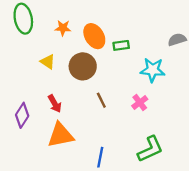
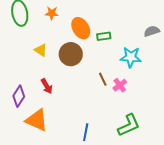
orange star: (63, 28) -> (52, 13), moved
brown line: (101, 100) -> (103, 79), moved
orange triangle: (61, 135) -> (37, 120), moved, turned 35

